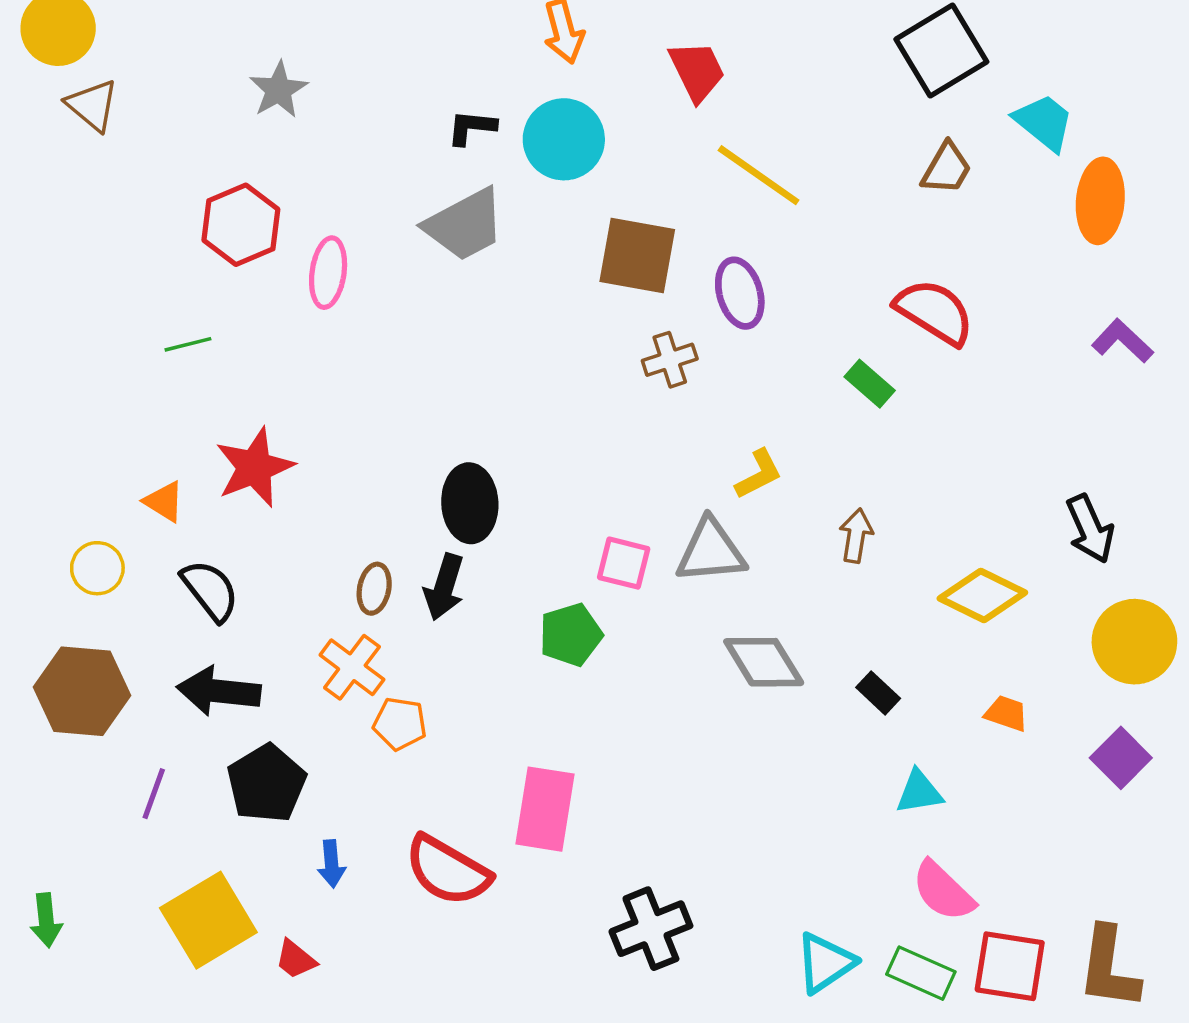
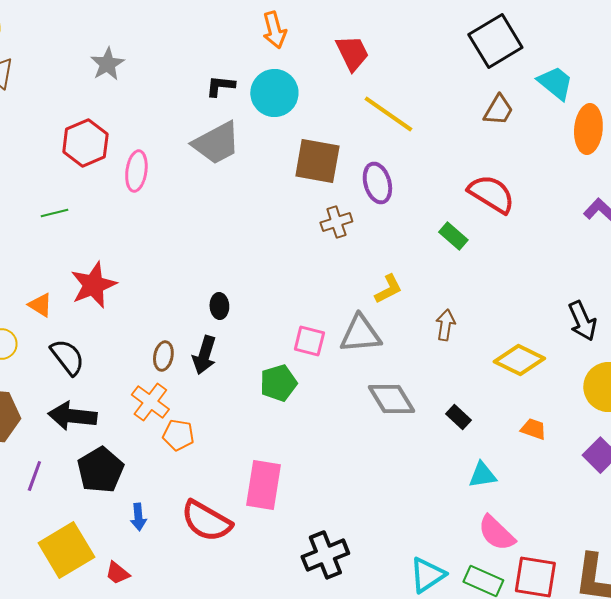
black ellipse: (470, 503) -> (219, 306), size x0.6

